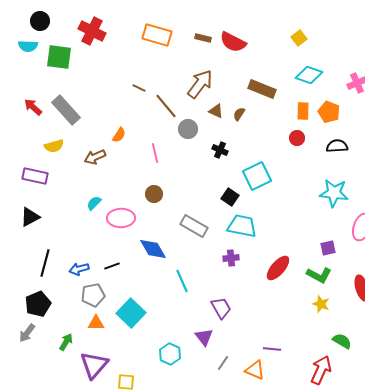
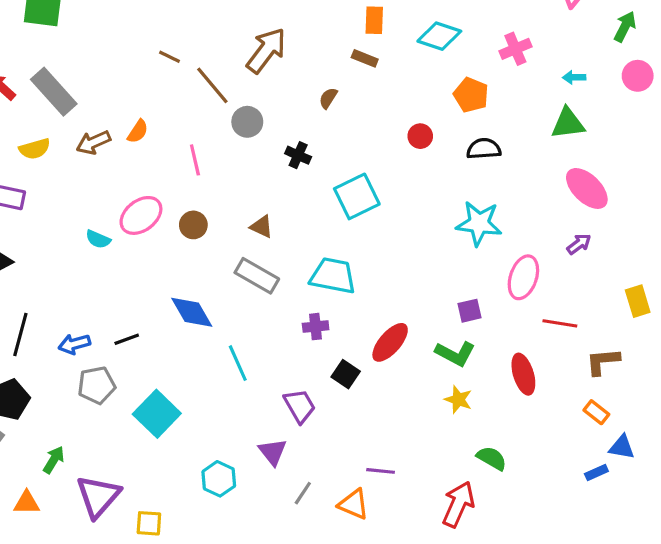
brown rectangle: (262, 89) -> (365, 58), size x0.6
brown triangle: (216, 111) -> (262, 227), moved
orange rectangle: (303, 111) -> (374, 20), moved
brown arrow: (95, 157) -> (93, 142), moved
black square: (230, 197) -> (346, 374), moved
cyan semicircle: (94, 203) -> (98, 239), turned -112
pink ellipse: (121, 218) -> (141, 215), moved, turned -36
orange triangle: (96, 323) -> (27, 503), moved

